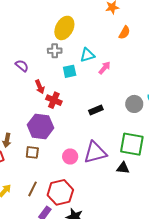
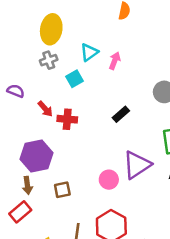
purple hexagon: (41, 126) -> (36, 156), moved

